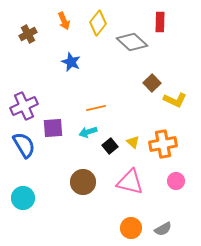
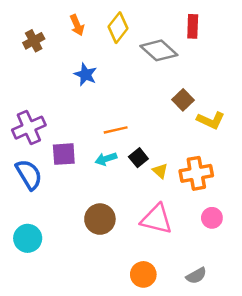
black square: (110, 146) -> (138, 158), moved
orange circle: (131, 228) -> (143, 274), moved

